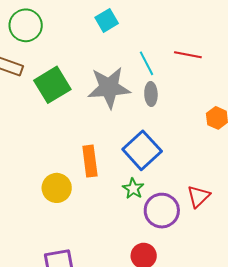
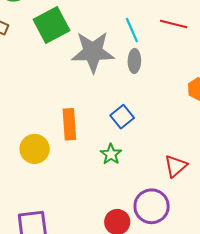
green square: (52, 85) -> (52, 25), moved
blue square: (142, 150) -> (122, 117), size x0.6
purple circle: (162, 211) -> (152, 206), moved

